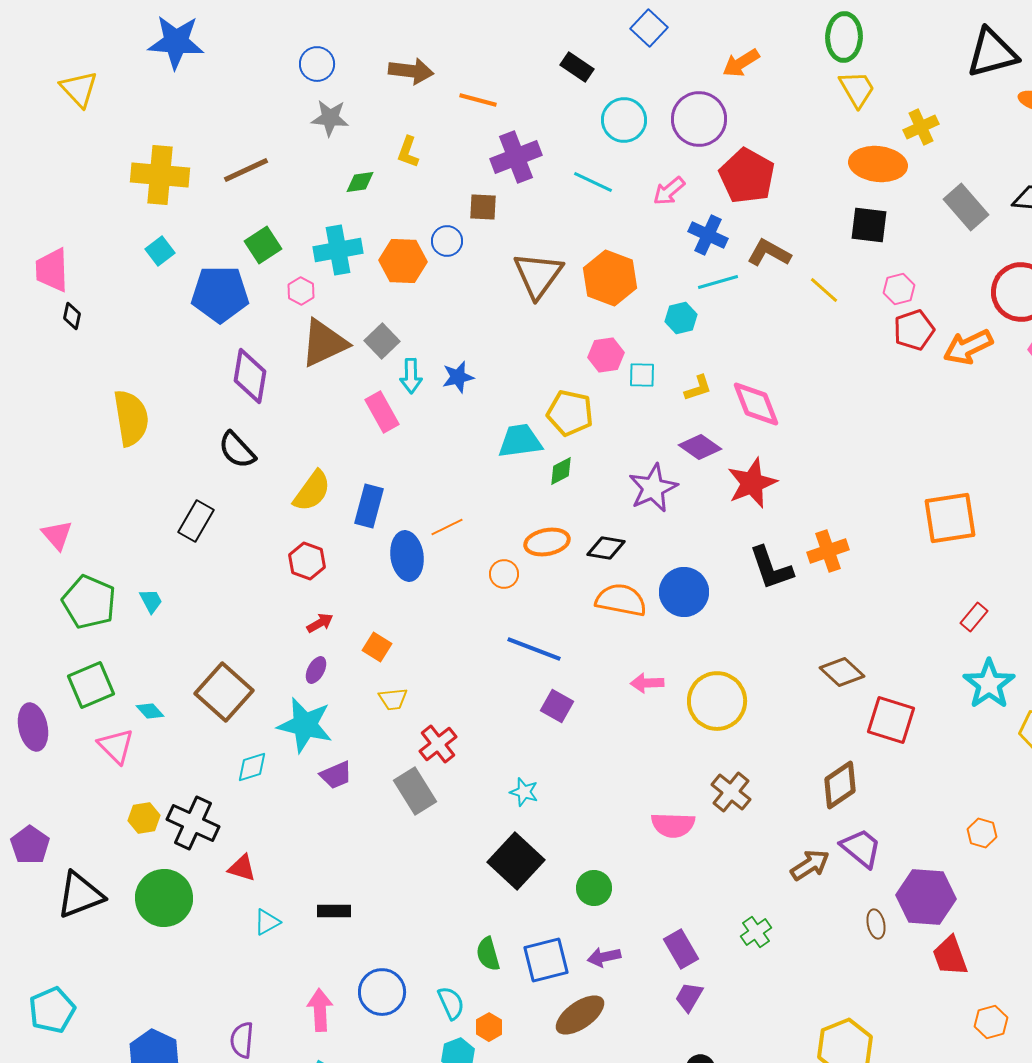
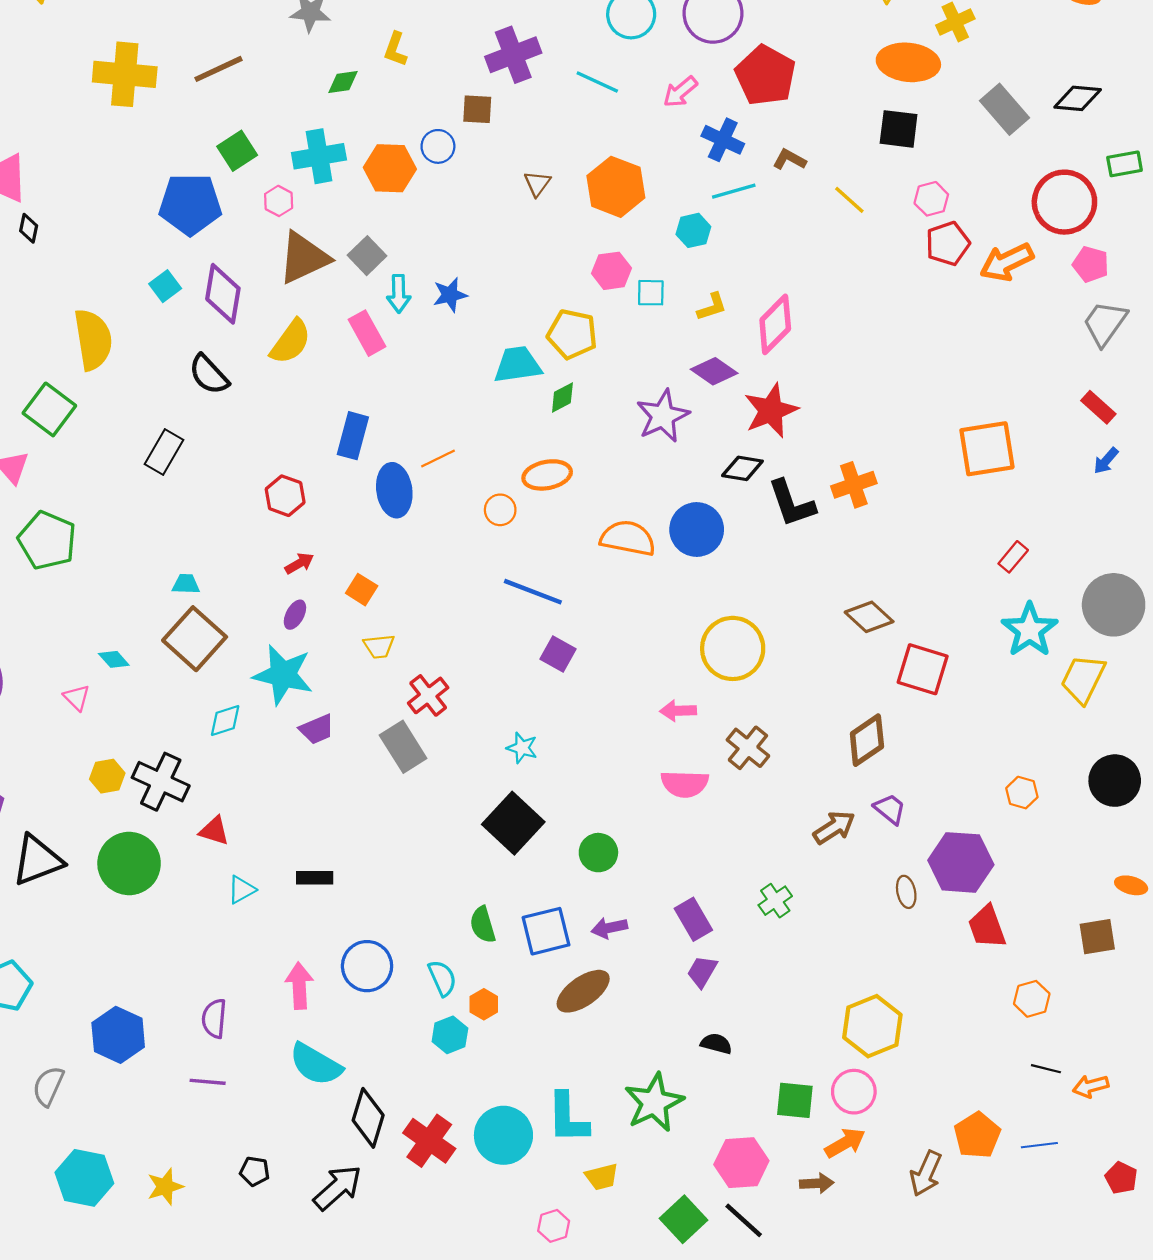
cyan square: (160, 251) -> (165, 286), moved
brown L-shape: (769, 253) -> (789, 159), size x0.7
brown triangle: (538, 275) -> (537, 184), size x0.5
pink diamond: (756, 404) -> (775, 324), turned 66
yellow semicircle: (312, 491) -> (291, 342), moved
black diamond: (606, 548) -> (742, 468), moved
cyan trapezoid: (151, 601) -> (186, 584), moved, turned -60
pink arrow: (647, 683) -> (678, 711), moved
green square: (91, 685) -> (49, 409), moved, turned -30
pink triangle: (116, 746) -> (77, 698), size x0.7
purple trapezoid: (861, 848) -> (890, 809), size x0.7

